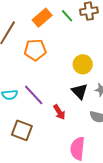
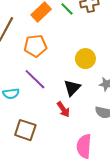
black triangle: (80, 91) -> (72, 88), moved, turned 30
purple line: (34, 95) -> (35, 79), moved

